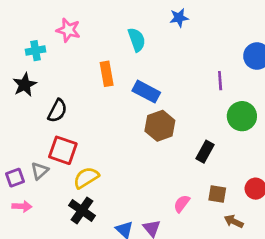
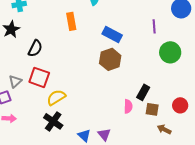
blue rectangle: (146, 92) -> (112, 34), moved
black rectangle: (205, 152) -> (143, 92), moved
gray triangle: (40, 171) -> (15, 81), moved
pink semicircle: (182, 204) -> (128, 106), moved, turned 144

